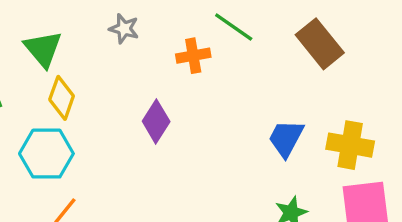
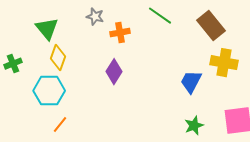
orange cross: (193, 56) -> (120, 33), moved
yellow cross: (350, 145) -> (224, 63), moved

